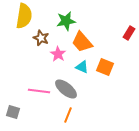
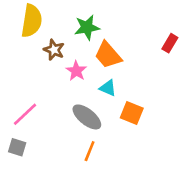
orange square: (105, 67) -> (132, 113), moved
pink line: (39, 91) -> (25, 114), moved, turned -50

